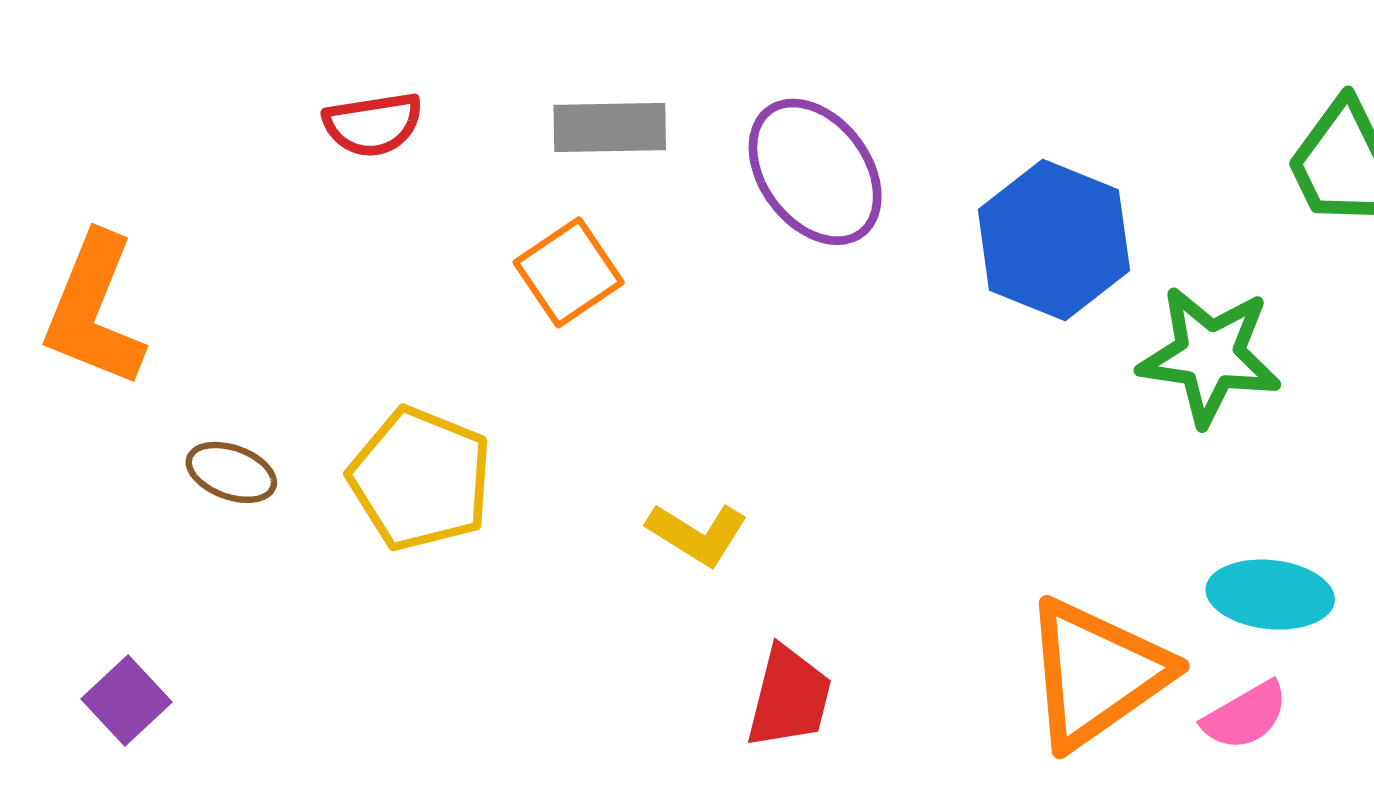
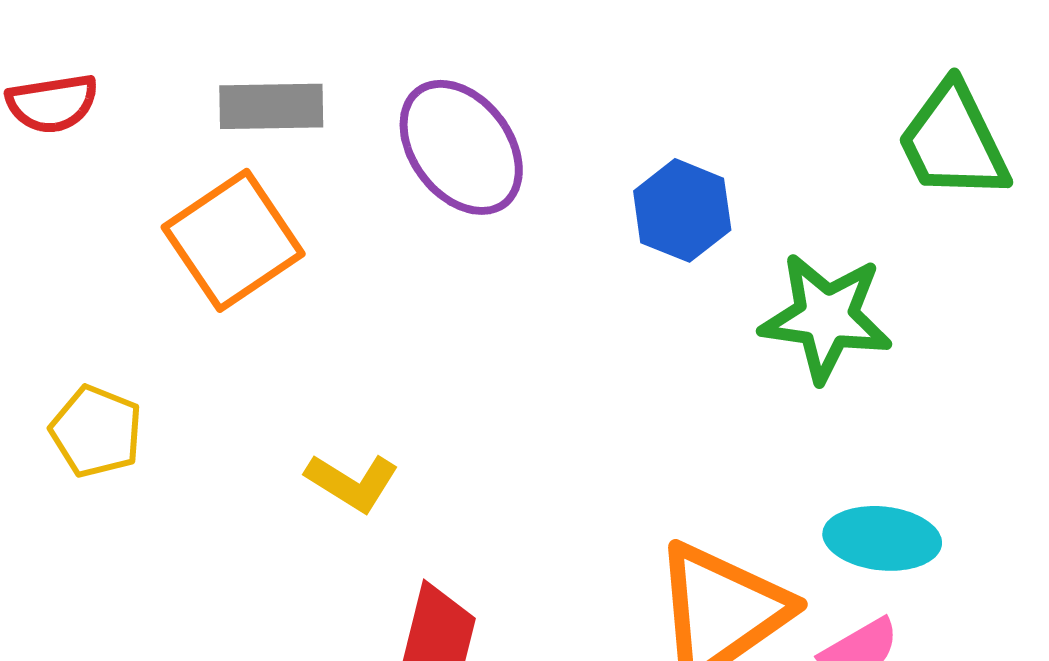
blue hexagon: (1054, 240) -> (682, 210), size x0.7
orange square: (569, 272) -> (233, 240), size x1.4
yellow pentagon: (421, 479) -> (96, 431), size x0.7

